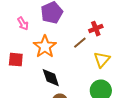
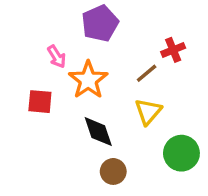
pink arrow: (23, 24) -> (57, 57), moved
yellow triangle: (102, 60) -> (148, 112), moved

